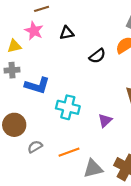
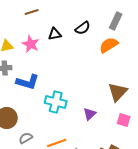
pink star: (34, 31) -> (31, 44), moved
black semicircle: (97, 56) -> (83, 28), moved

